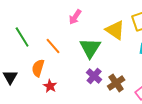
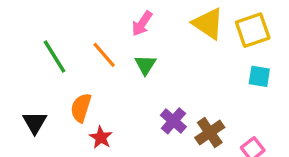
yellow triangle: (115, 30) -> (208, 23), moved
orange line: (53, 46) -> (104, 55), moved
green triangle: (90, 48) -> (145, 65), moved, size x0.6

